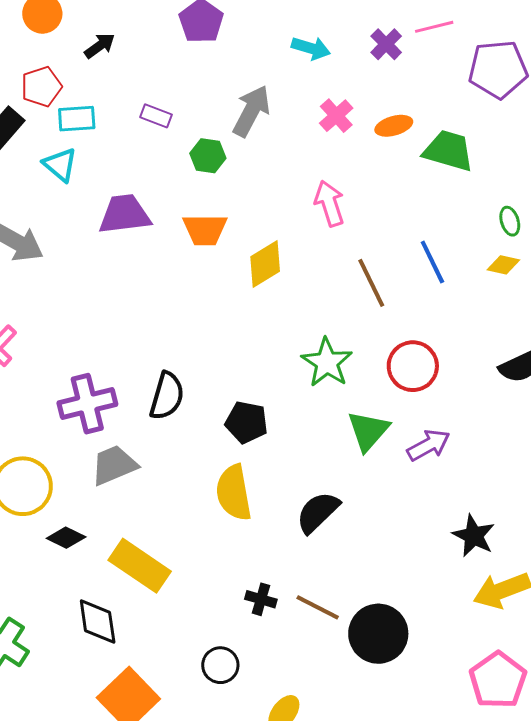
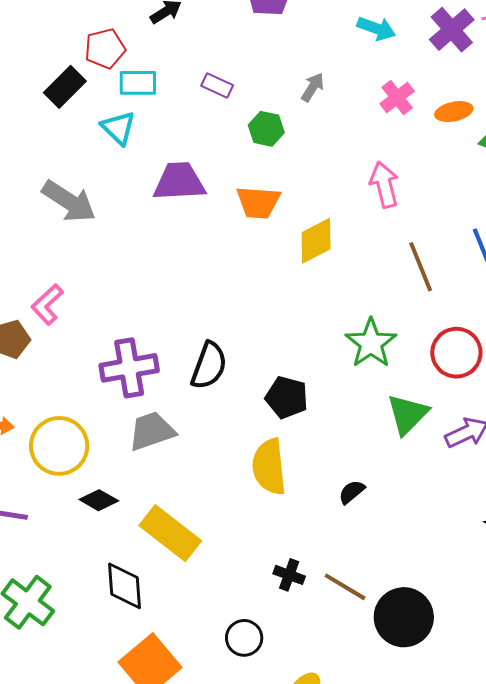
purple cross: (386, 44) -> (452, 30), size x1.4
gray arrow: (251, 111) -> (313, 87), size x0.6
black semicircle: (318, 512) -> (352, 492), size x0.6

